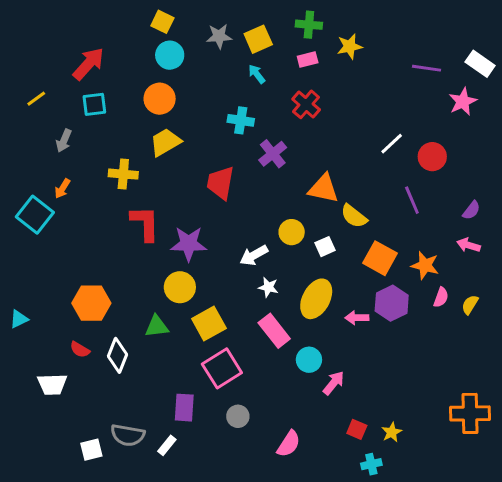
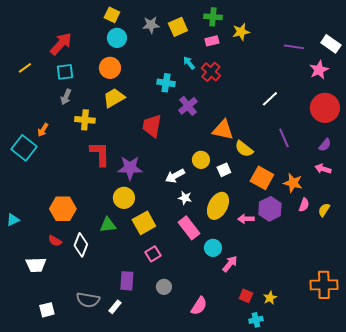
cyan arrow: (257, 74) -> (189, 63), moved
gray arrow: (64, 141) -> (66, 97), moved
red circle: (432, 157) -> (325, 108), moved, size x1.5
pink square: (222, 368) -> (153, 254), size x0.6
white square: (91, 450) -> (47, 310), moved

